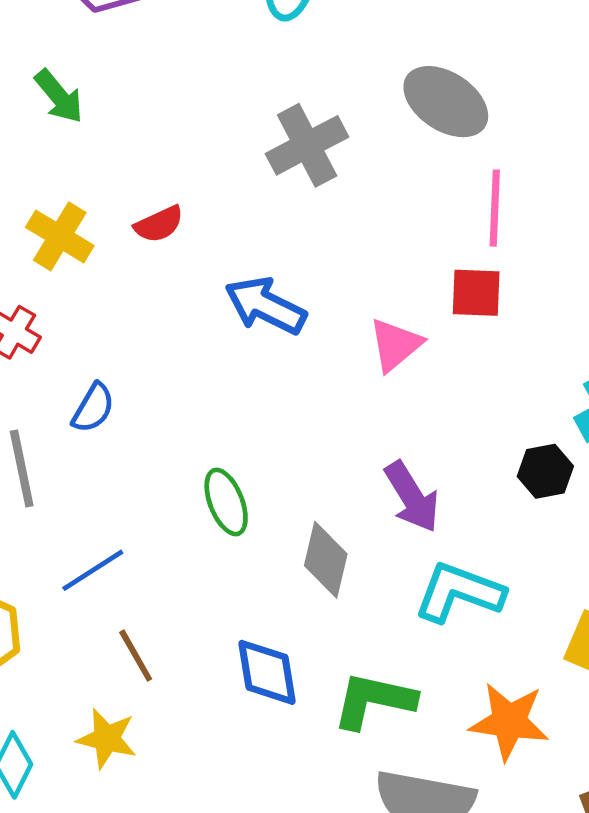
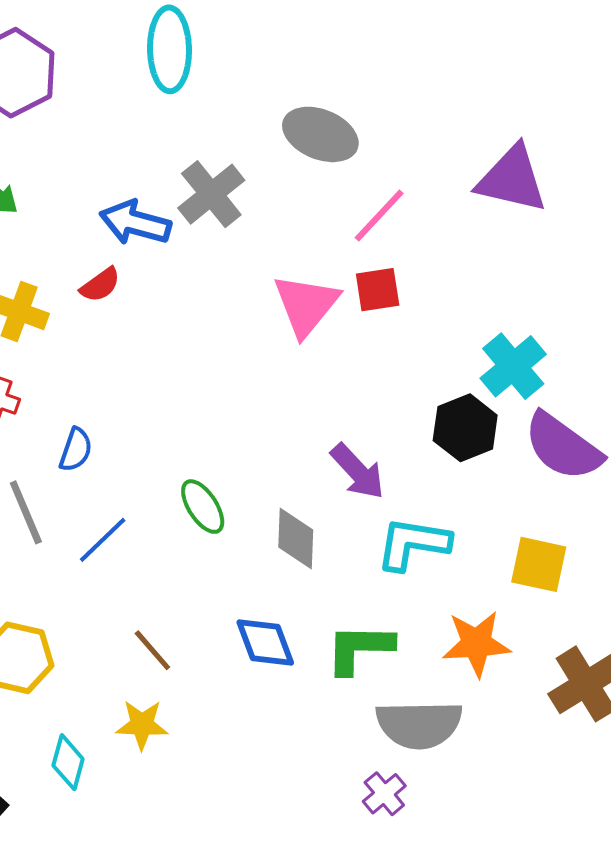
pink line: (495, 208) -> (379, 216), turned 52
blue arrow: (265, 306) -> (135, 223), moved
pink triangle: (395, 345) -> (306, 305), moved, size x1.4
black hexagon: (545, 471) -> (465, 428), size x1.4
blue line: (93, 570) -> (103, 540), moved

